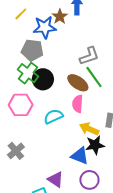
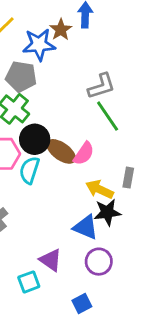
black circle: (43, 79) -> (35, 139), moved
brown ellipse: (78, 83) -> (61, 151), moved
pink semicircle: (78, 104) -> (84, 154), turned -150
cyan semicircle: (53, 116) -> (29, 170), moved, turned -48

